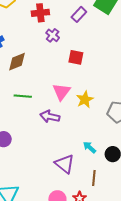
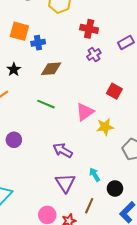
red square: (76, 57) -> (114, 91), moved
purple arrow: (50, 117) -> (63, 150), moved

